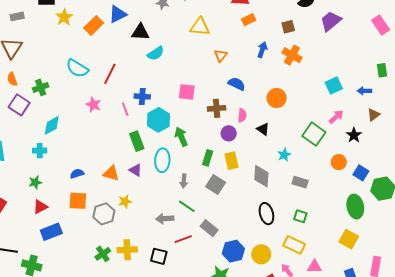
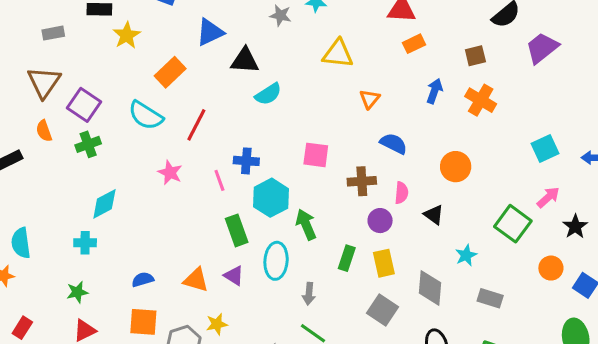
orange rectangle: (94, 25) -> (170, 72), moved
purple square: (19, 105) -> (84, 105), moved
gray square: (216, 185) -> (383, 310), moved

